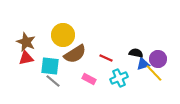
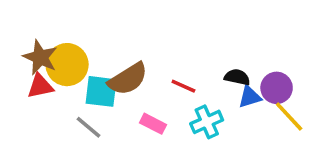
yellow circle: (63, 35) -> (67, 65), moved
cyan square: (50, 66) -> (101, 91), moved
yellow line: (154, 73) -> (289, 117), moved

